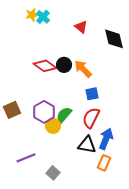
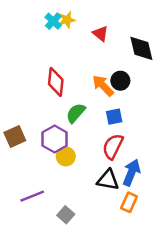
yellow star: (32, 15) -> (67, 20), moved
black circle: (64, 65) -> (120, 81), moved
red diamond: (45, 66) -> (56, 82), turned 60
green semicircle: (64, 115) -> (76, 113), moved

